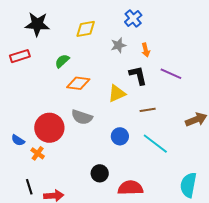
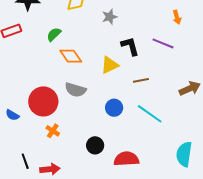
orange arrow: (146, 50) -> (177, 17), moved
orange diamond: (78, 83) -> (71, 56), turned 50
orange cross: (38, 153) -> (53, 131), moved

